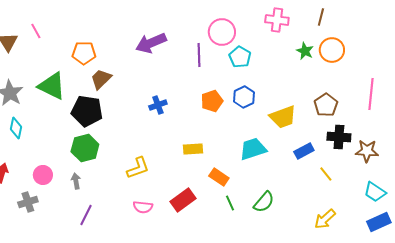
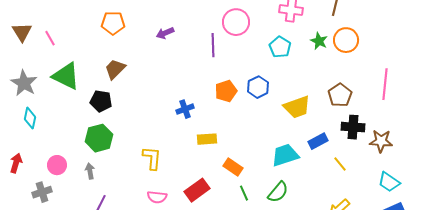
pink line: (36, 31) -> (50, 38), moved
purple arrow: (151, 43) -> (165, 33), size x0.6
orange pentagon: (84, 53) -> (113, 23), moved
cyan pentagon: (240, 57) -> (280, 47), moved
blue cross: (158, 105) -> (185, 109), moved
black pentagon: (87, 111) -> (101, 101), size x0.7
cyan trapezoid: (253, 149) -> (285, 155), moved
yellow L-shape: (138, 168) -> (152, 158), turned -65

